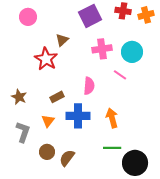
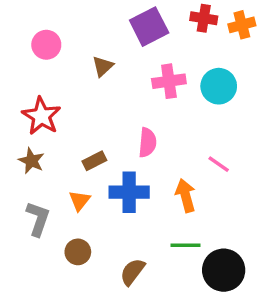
pink circle: (28, 17) -> (46, 45), moved
red star: (46, 59) -> (41, 116), moved
pink line: (120, 75) -> (219, 164), moved
brown semicircle: (67, 158) -> (132, 272), moved

